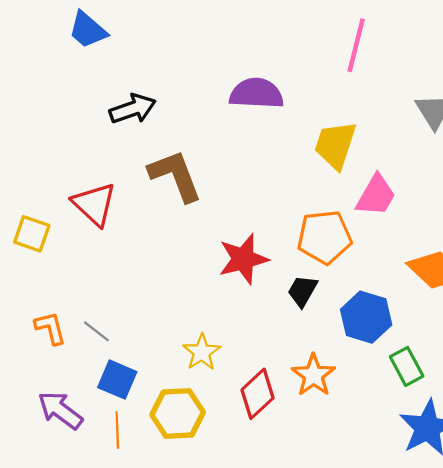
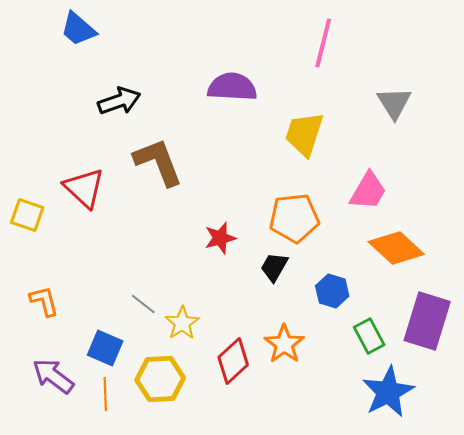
pink trapezoid: (376, 195) -> (368, 191), moved
red star: (243, 259) -> (220, 238), size x0.7
blue hexagon: (366, 317) -> (332, 291), size x0.7
gray line: (96, 331) -> (143, 304), moved

